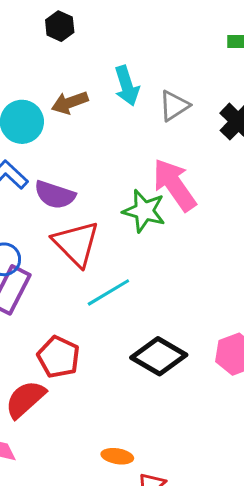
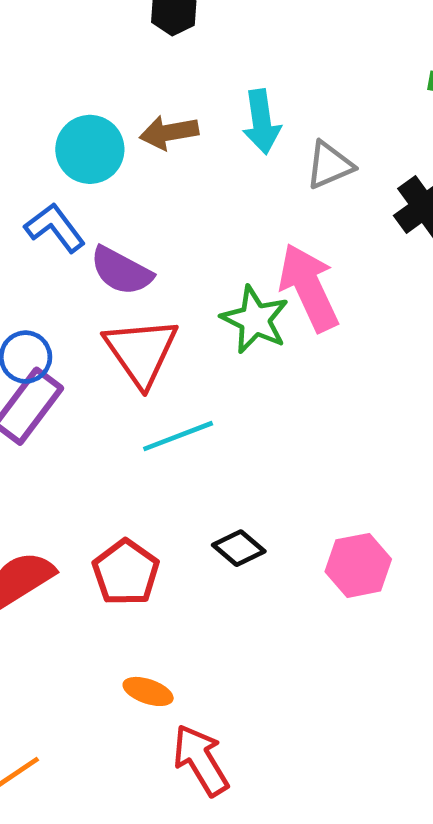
black diamond: (159, 356) -> (239, 548), size x0.6
red pentagon: (59, 357) -> (126, 572), moved

